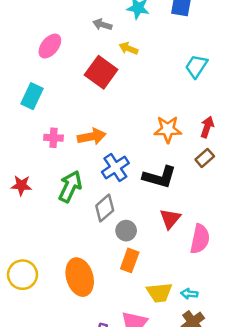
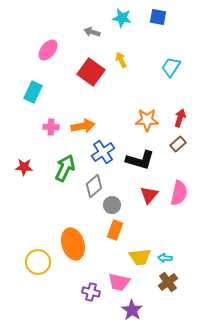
yellow arrow: (128, 48) -> (121, 60), moved, turned 42
pink semicircle: (200, 239) -> (179, 193), moved
yellow circle: (22, 275) -> (38, 262), moved

